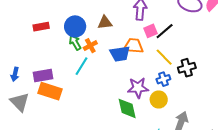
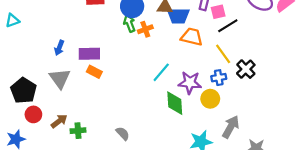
pink square: (150, 31) -> (218, 12), moved
blue trapezoid: (120, 54) -> (178, 16), moved
cyan line: (82, 66) -> (161, 72), moved
black cross: (187, 68) -> (246, 69), turned -36
orange rectangle: (50, 91) -> (94, 72), size x0.6

